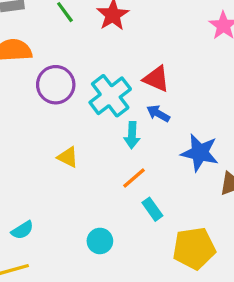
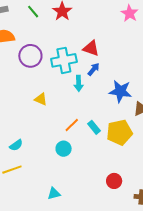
cyan cross: (110, 96) -> (64, 60), turned 30
blue arrow: (158, 113) -> (94, 69), turned 104
orange line: (134, 178) -> (72, 125), moved
yellow pentagon: (194, 248) -> (119, 132), moved

